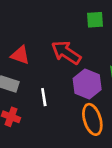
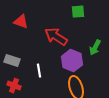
red triangle: (20, 55) -> (21, 22), moved

